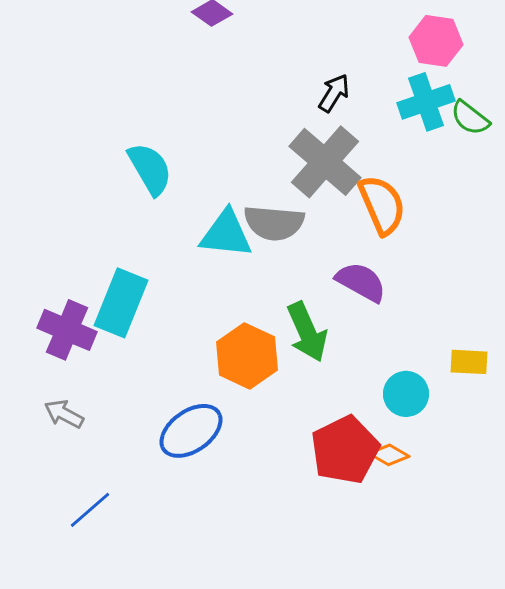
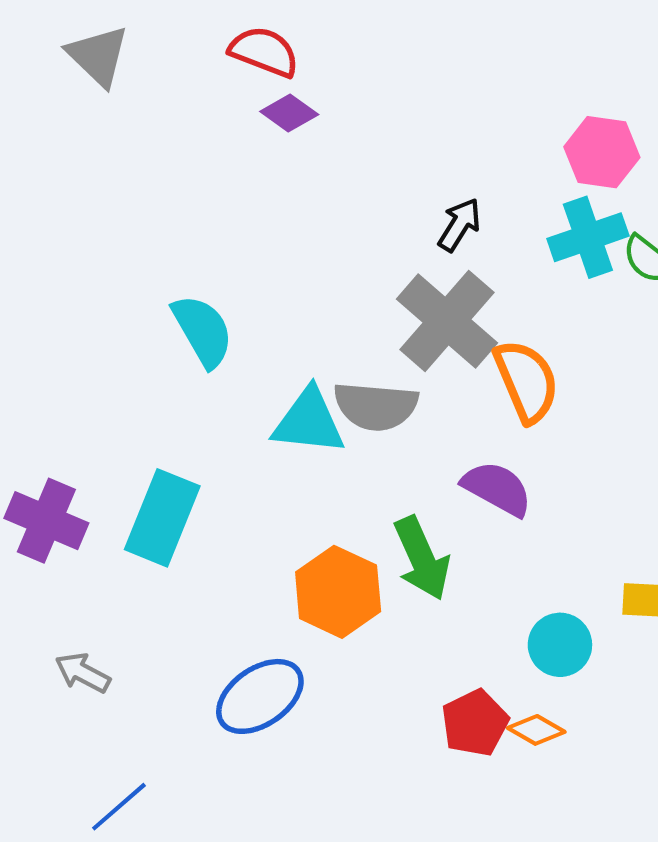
purple cross: (67, 330) -> (46, 521), moved
red pentagon: (345, 450) -> (475, 723), size x0.7

